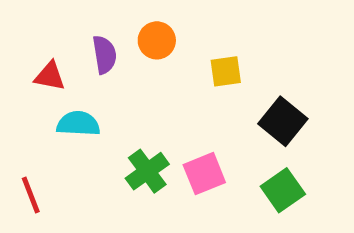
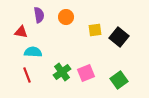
purple semicircle: (104, 55) -> (39, 15), moved
black square: (283, 121) -> (119, 37), moved
red line: (31, 195) -> (27, 75), moved

